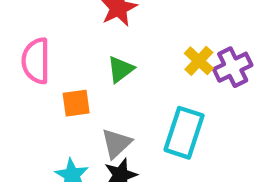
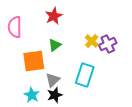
pink semicircle: (36, 61) -> (15, 27), moved
orange square: (76, 103) -> (34, 61), size x1.6

